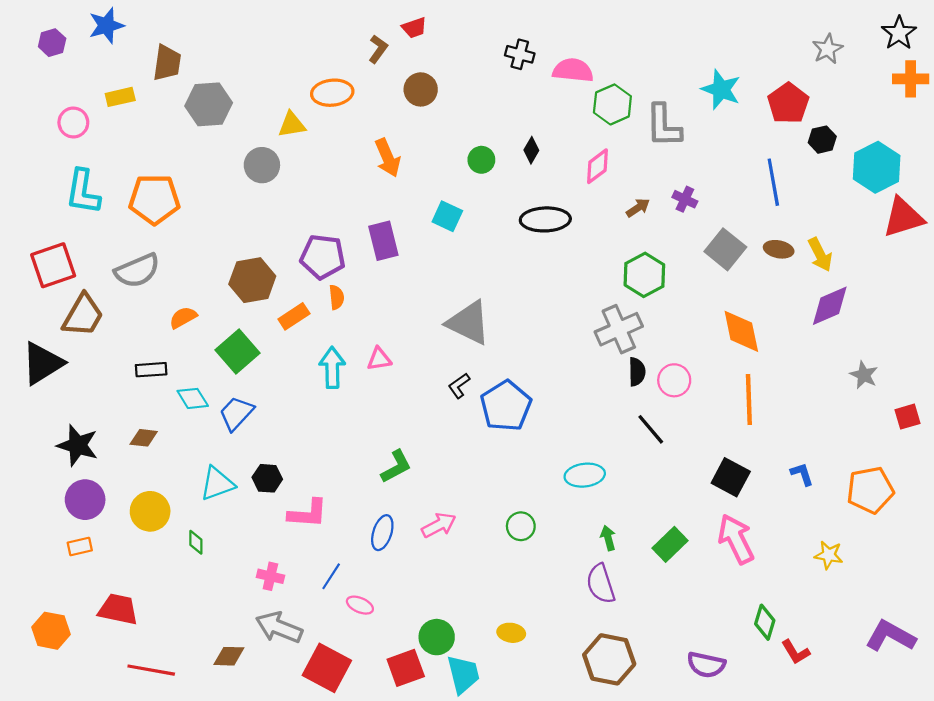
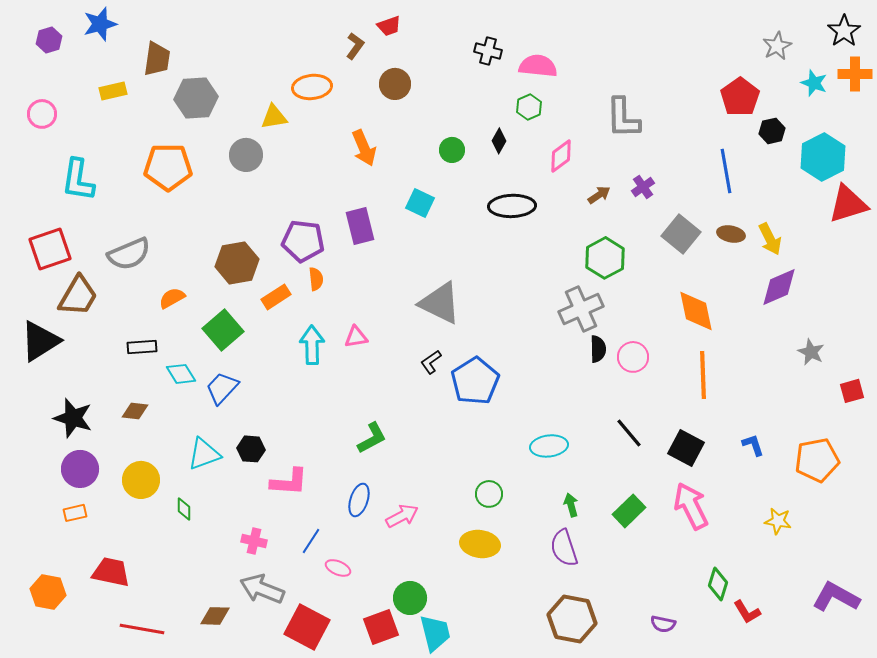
cyan star: (721, 89) -> (814, 83), moved, size x0.7
green hexagon: (612, 104) -> (529, 107), moved, size x0.7
pink circle: (73, 123) -> (42, 114), moved
orange pentagon: (154, 199) -> (168, 167), moved
purple cross: (685, 199) -> (643, 187), turned 30
black line: (651, 429) -> (629, 433), moved
pink arrow: (439, 525) -> (402, 516), moved
yellow ellipse: (511, 633) -> (480, 544), moved, size x1.5
purple semicircle: (706, 665) -> (663, 624), size x0.7

